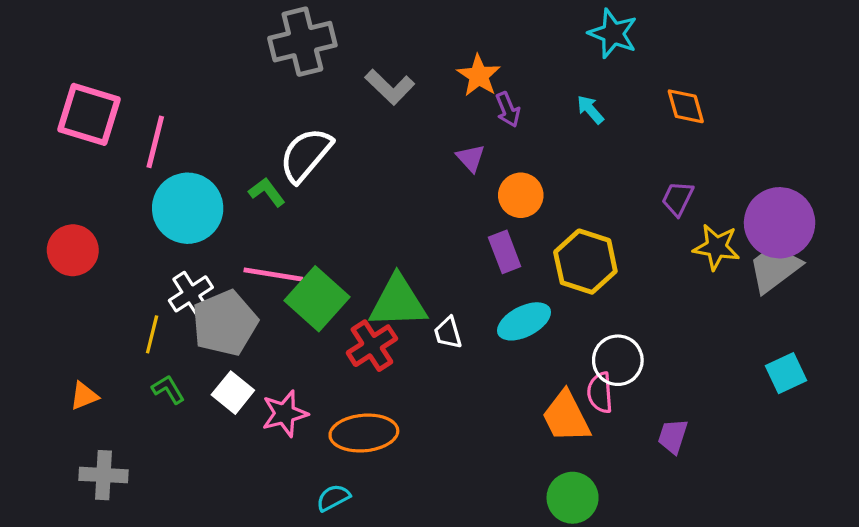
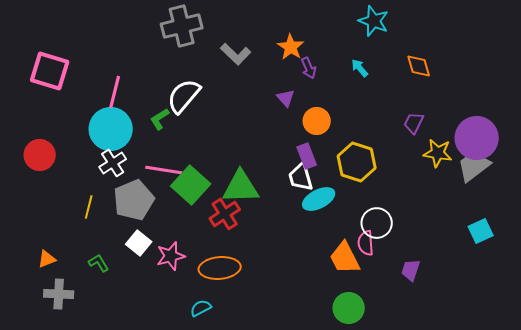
pink line: (155, 142) -> (115, 92), moved
green L-shape: (267, 192) -> (160, 119), turned -85
white cross: (191, 294) -> (113, 163), moved
white trapezoid: (448, 333) -> (301, 177), moved, size x1.4
green L-shape: (168, 389) -> (99, 263), moved
orange triangle: (84, 396) -> (47, 259), moved

